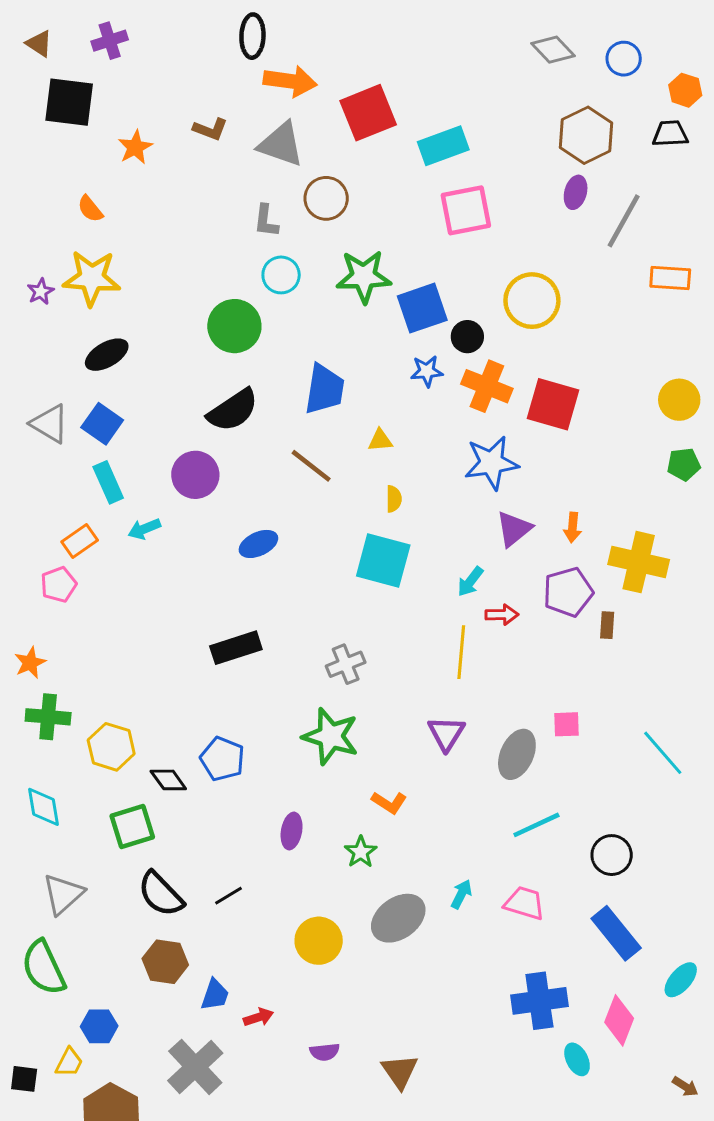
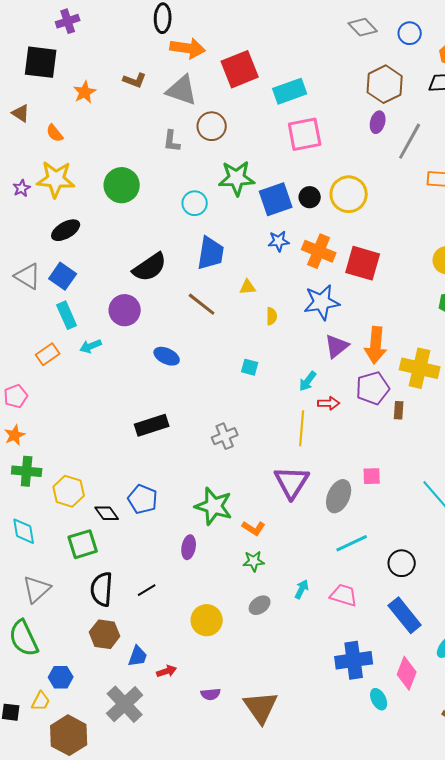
brown triangle: (39, 44) -> (21, 113), moved
cyan circle: (281, 275) -> (195, 203), moved
green circle: (234, 326) -> (122, 185), moved
black circle: (467, 337) -> (310, 197), moved
yellow semicircle: (394, 499) -> (272, 316), moved
orange arrow: (573, 527) -> (376, 345), size x1.8
blue ellipse: (258, 544) -> (167, 356), turned 50
cyan square: (383, 560) -> (250, 367), size x0.5
pink pentagon: (59, 585) -> (16, 396), moved
purple triangle: (446, 733) -> (292, 482), size x1.4
green star: (331, 736) -> (214, 506), moved
green star: (361, 852) -> (254, 561), moved, turned 30
black semicircle: (161, 894) -> (102, 589), turned 48
gray ellipse: (398, 918) -> (260, 605), size x0.6
brown triangle: (400, 1071) -> (261, 707), size x1.4

